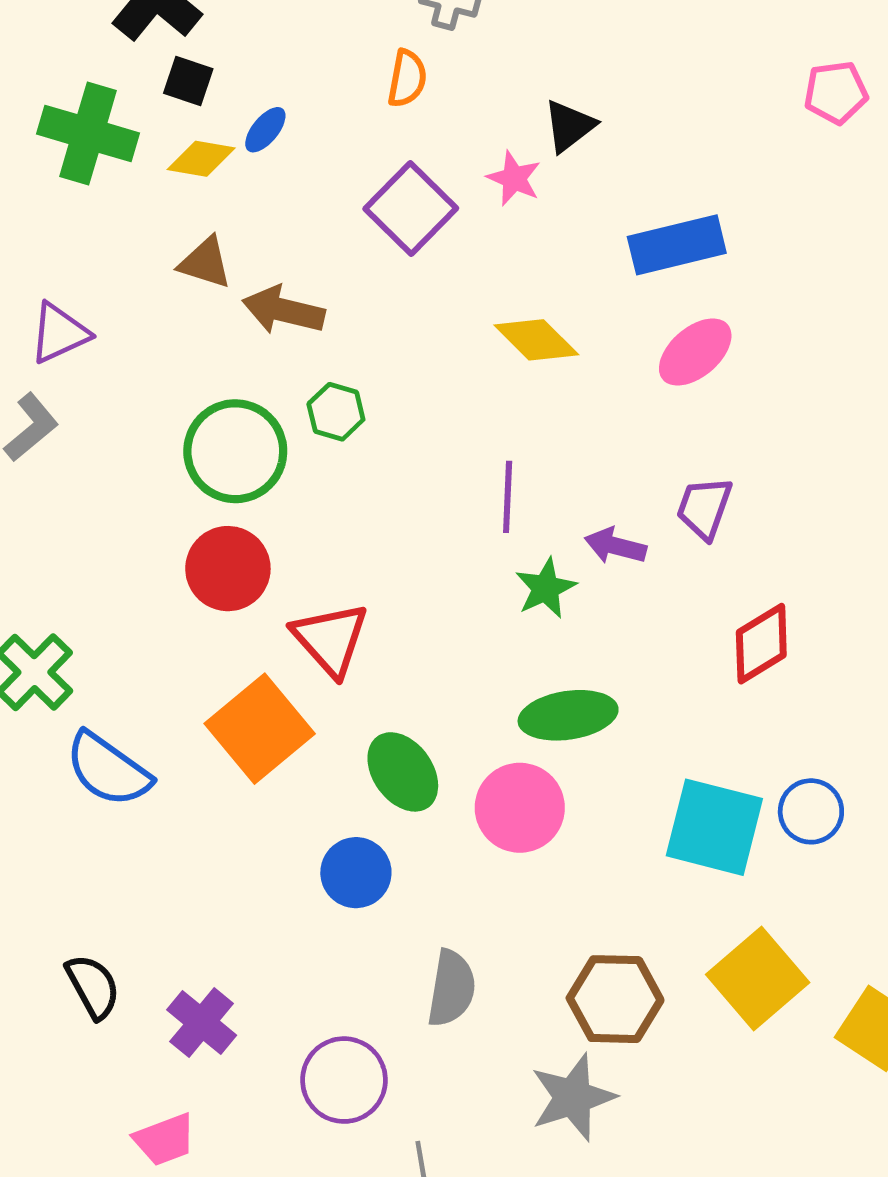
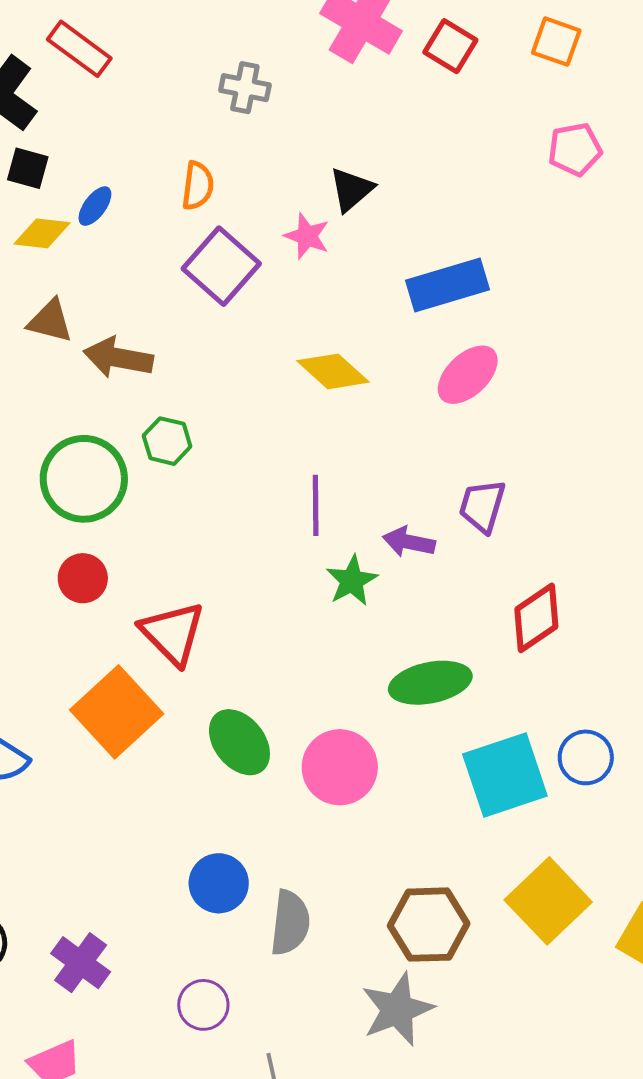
orange semicircle: (407, 78) -> (198, 186), moved
red circle: (228, 569) -> (83, 578), size x0.7
green ellipse: (568, 715) -> (430, 683), moved
cyan square: (714, 827) -> (505, 775), turned -30
blue circle: (356, 873) -> (219, 883), moved
purple circle: (344, 1080) -> (203, 1005), size x0.7

